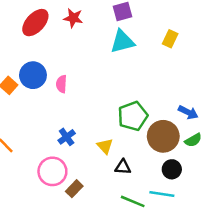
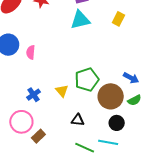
yellow triangle: (105, 146) -> (62, 91), moved

